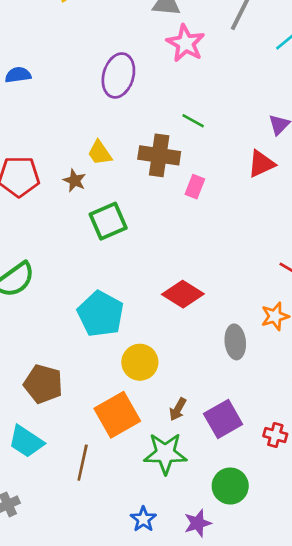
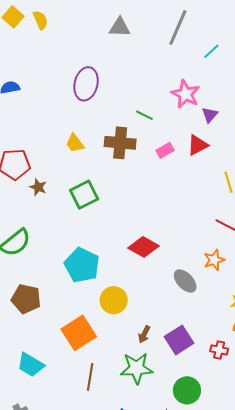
pink star: (186, 43) -> (186, 94), moved
brown star: (75, 180) -> (38, 187), moved
pink rectangle: (195, 187) -> (165, 150), moved, turned 42
gray ellipse: (235, 342) -> (185, 281), turned -35
brown pentagon: (43, 384) -> (26, 299), moved
orange square: (117, 415) -> (79, 333), moved
brown line: (83, 463) -> (90, 377), moved

